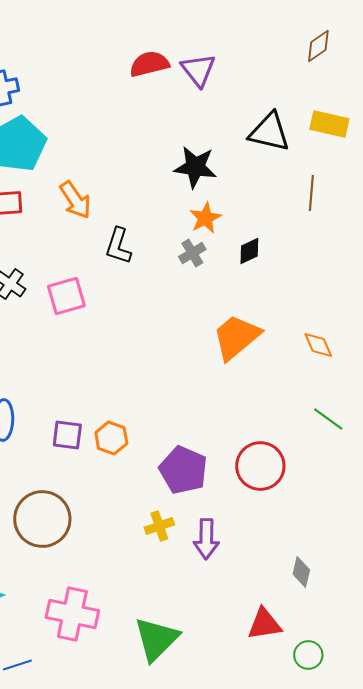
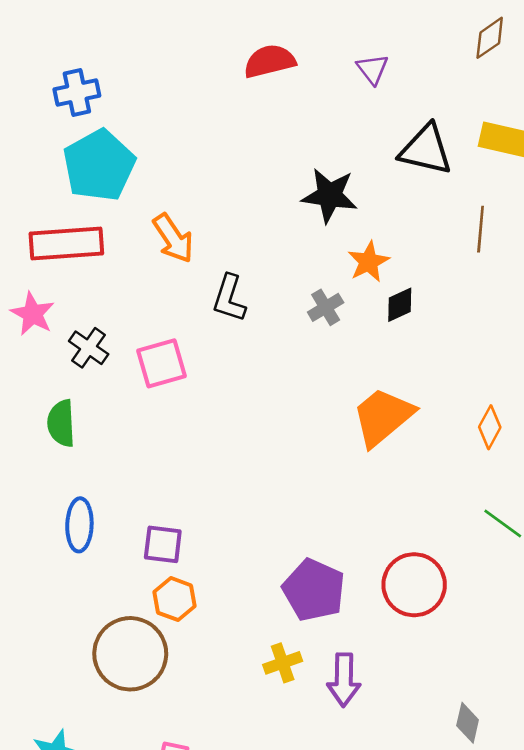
purple triangle: (198, 70) -> (372, 69), moved, size x0.7
orange star: (205, 218) -> (369, 262), moved
orange diamond: (318, 345) -> (490, 427), turned 52
orange hexagon: (111, 438) -> (175, 599), moved

